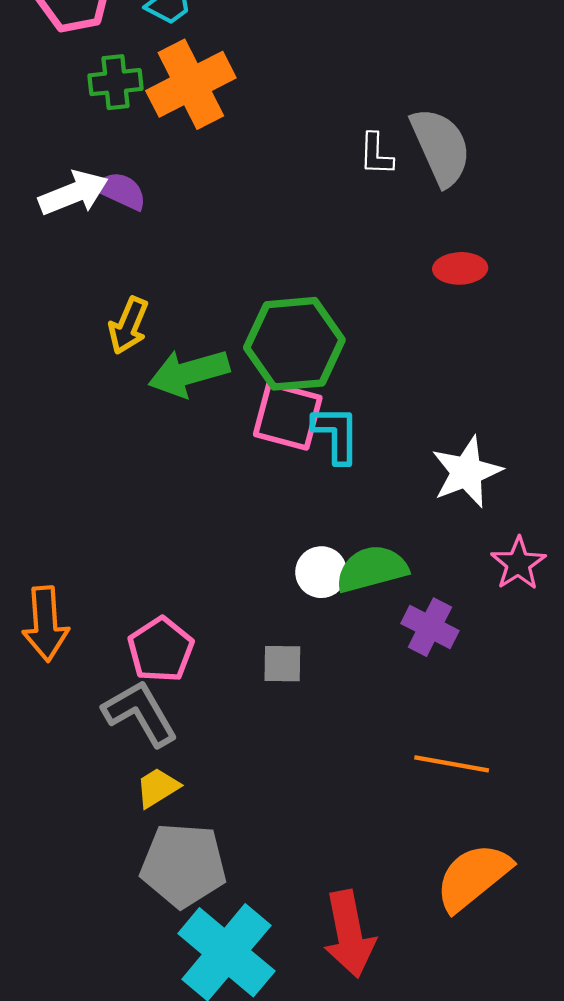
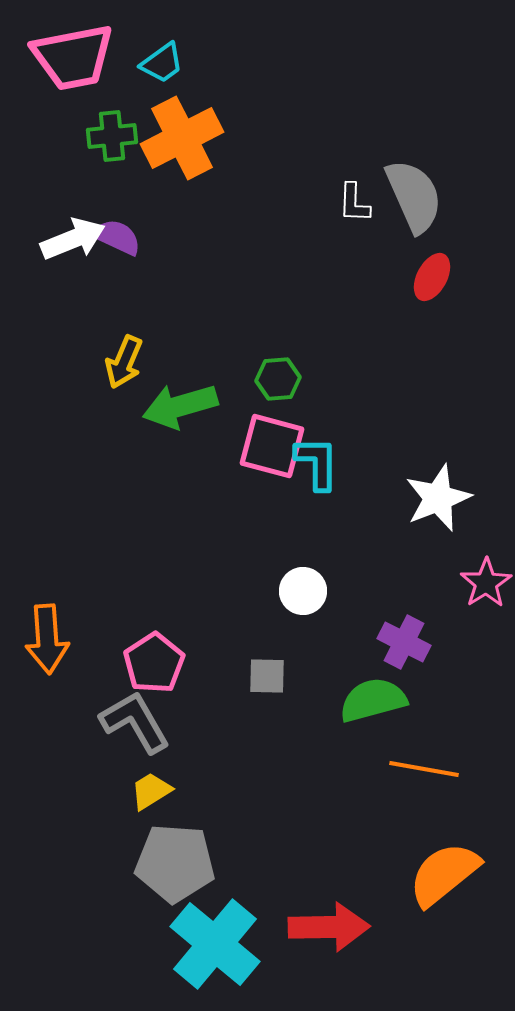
red ellipse: (460, 268) -> (432, 277), moved, turned -60
green hexagon: (294, 344) -> (278, 379), size x0.5
green semicircle: (372, 569) -> (373, 700), moved
red arrow: (349, 934) -> (329, 927), turned -80

